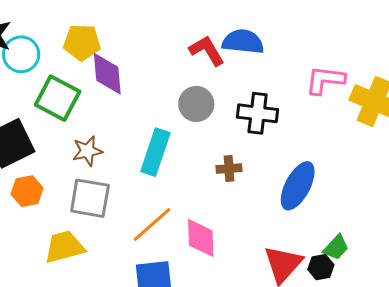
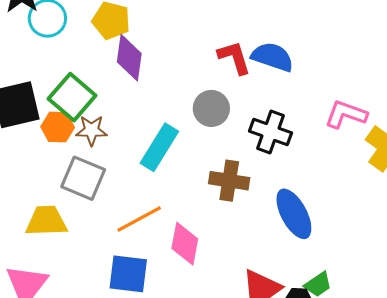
green square: (58, 98) -> (72, 97), moved
brown cross: (229, 169) -> (229, 181), size x1.5
blue ellipse: (298, 186) -> (294, 214), turned -69
orange hexagon: (27, 191) -> (58, 127), moved

